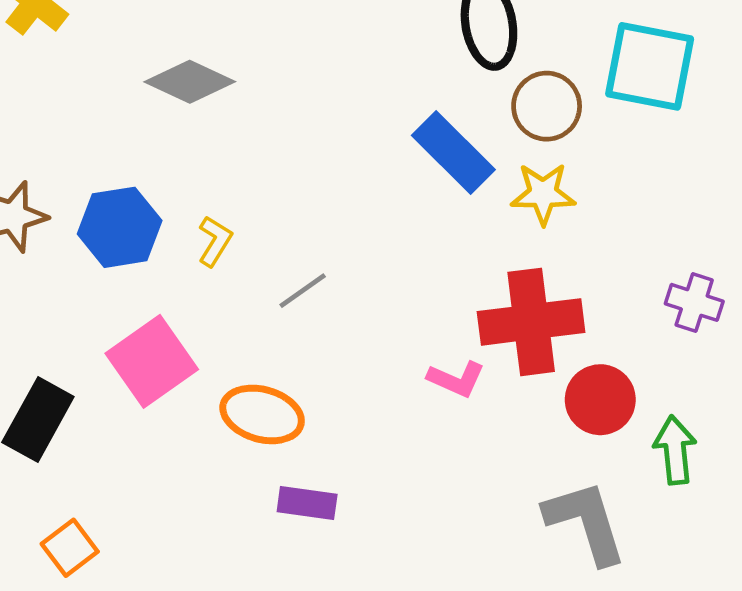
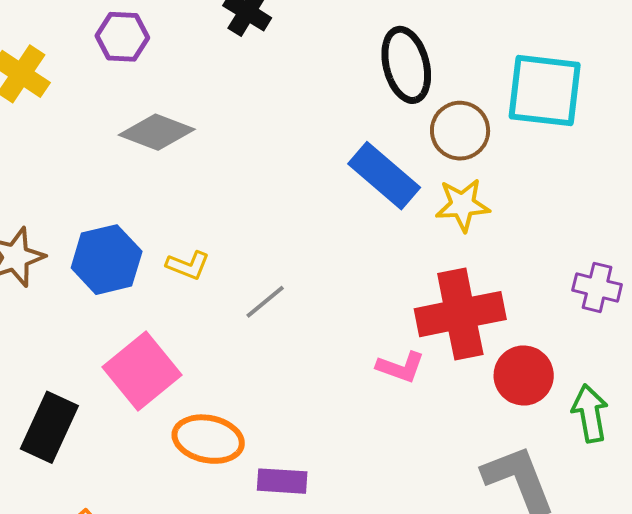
yellow L-shape: (215, 241) -> (188, 265), turned 84
orange ellipse: (262, 414) -> (208, 439), moved

